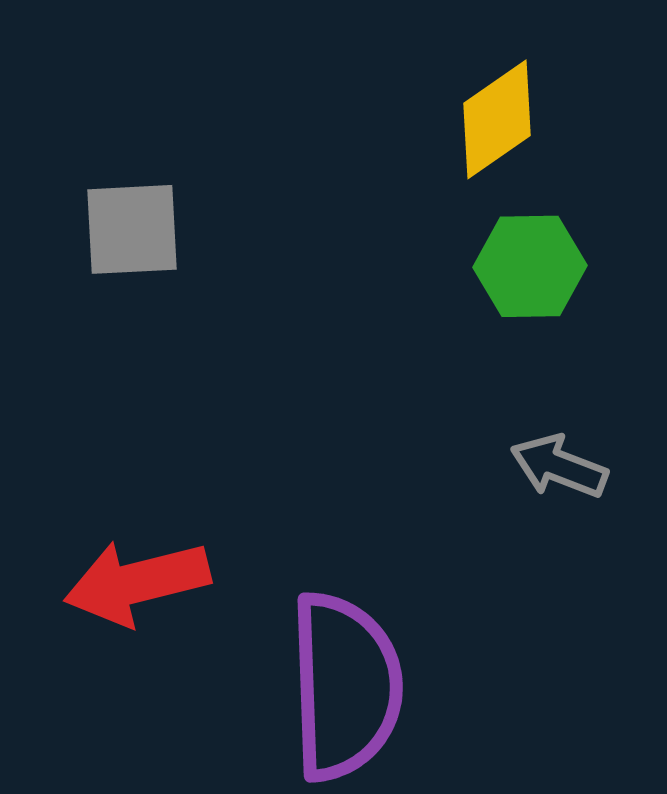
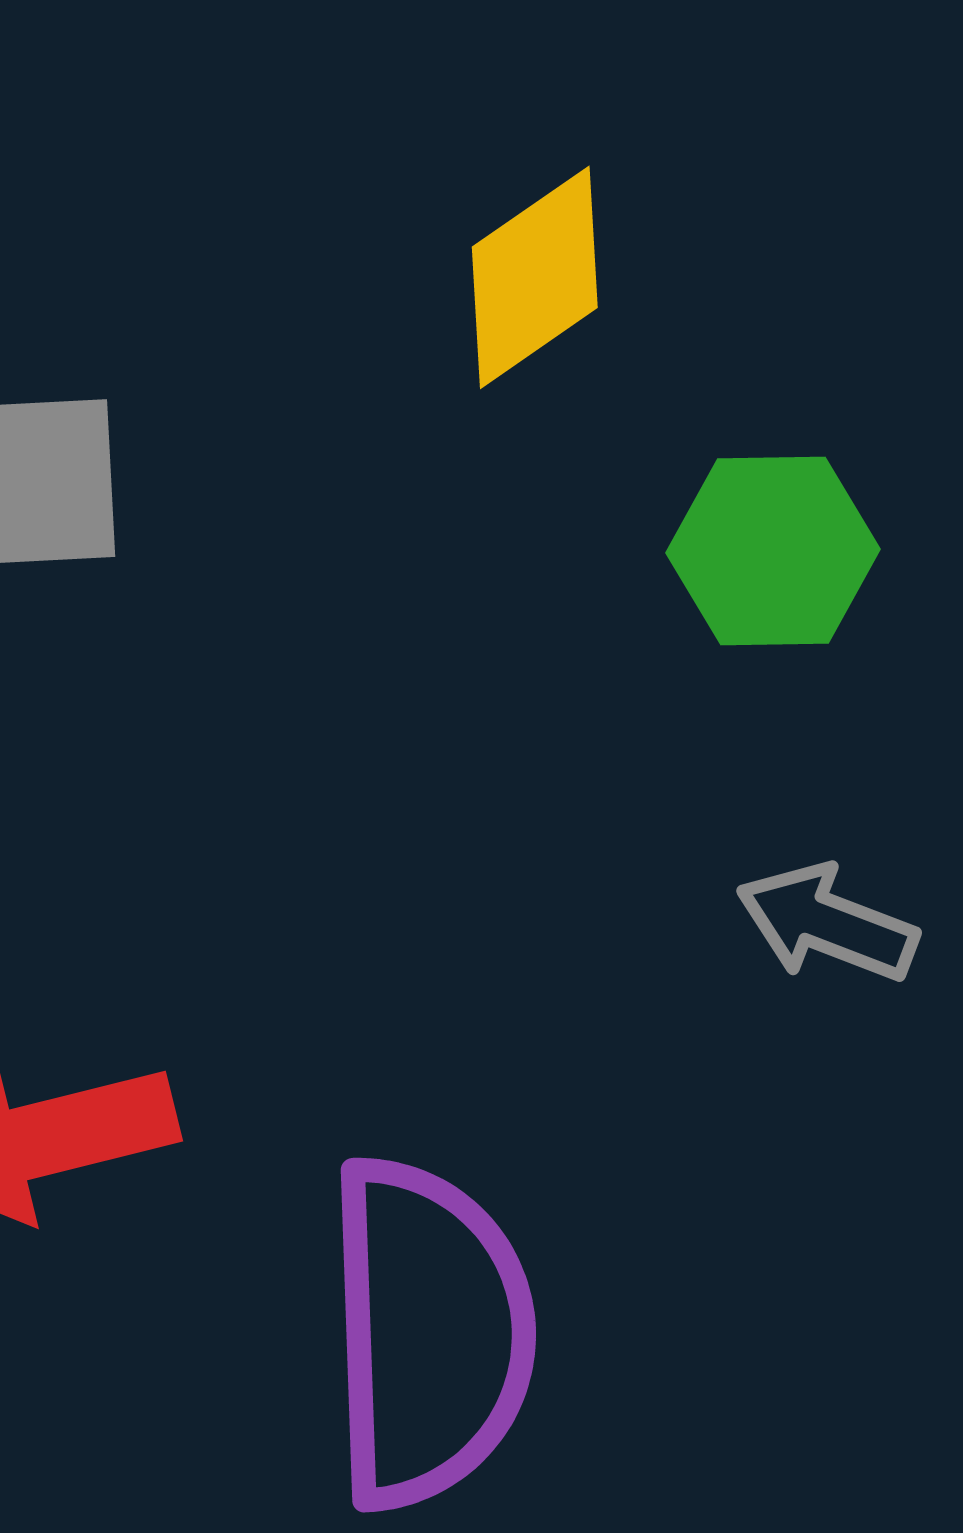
yellow diamond: (497, 119) -> (535, 277), moved

